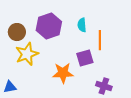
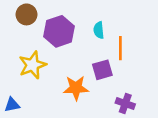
brown circle: (17, 32) -> (26, 14), moved

